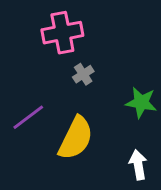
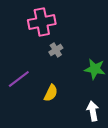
yellow semicircle: (76, 138) -> (51, 93), size x0.6

